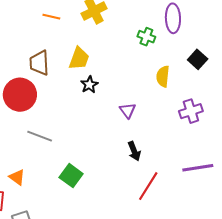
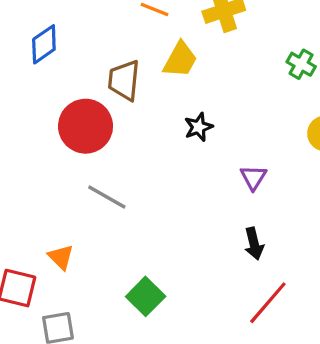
yellow trapezoid: (79, 58) -> (180, 60), moved
green square: (71, 176) -> (146, 296), moved

